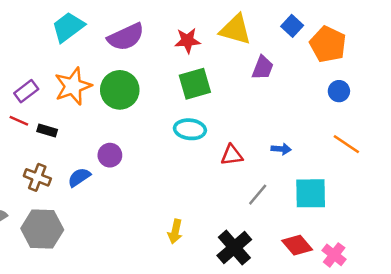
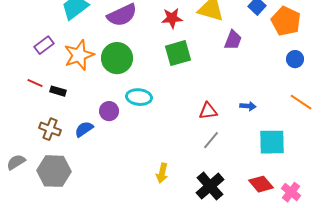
purple rectangle: (26, 91) -> (44, 45), moved
cyan ellipse: (190, 129) -> (139, 97), moved
gray line: (258, 195) -> (211, 140), moved

